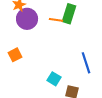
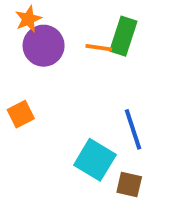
blue line: (86, 63) -> (133, 129), moved
cyan square: (54, 79) -> (95, 160), size x1.5

